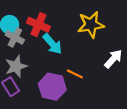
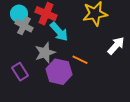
gray star: (16, 66) -> (45, 53), moved

